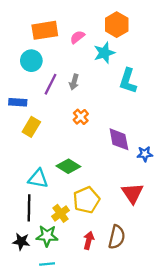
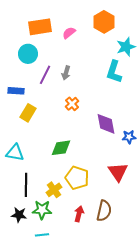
cyan star: (104, 53) -> (126, 47), moved
green diamond: (68, 166) -> (61, 148), turned -40
cyan triangle: (38, 179) -> (15, 153), moved
yellow pentagon: (86, 200) -> (77, 178), turned -30

